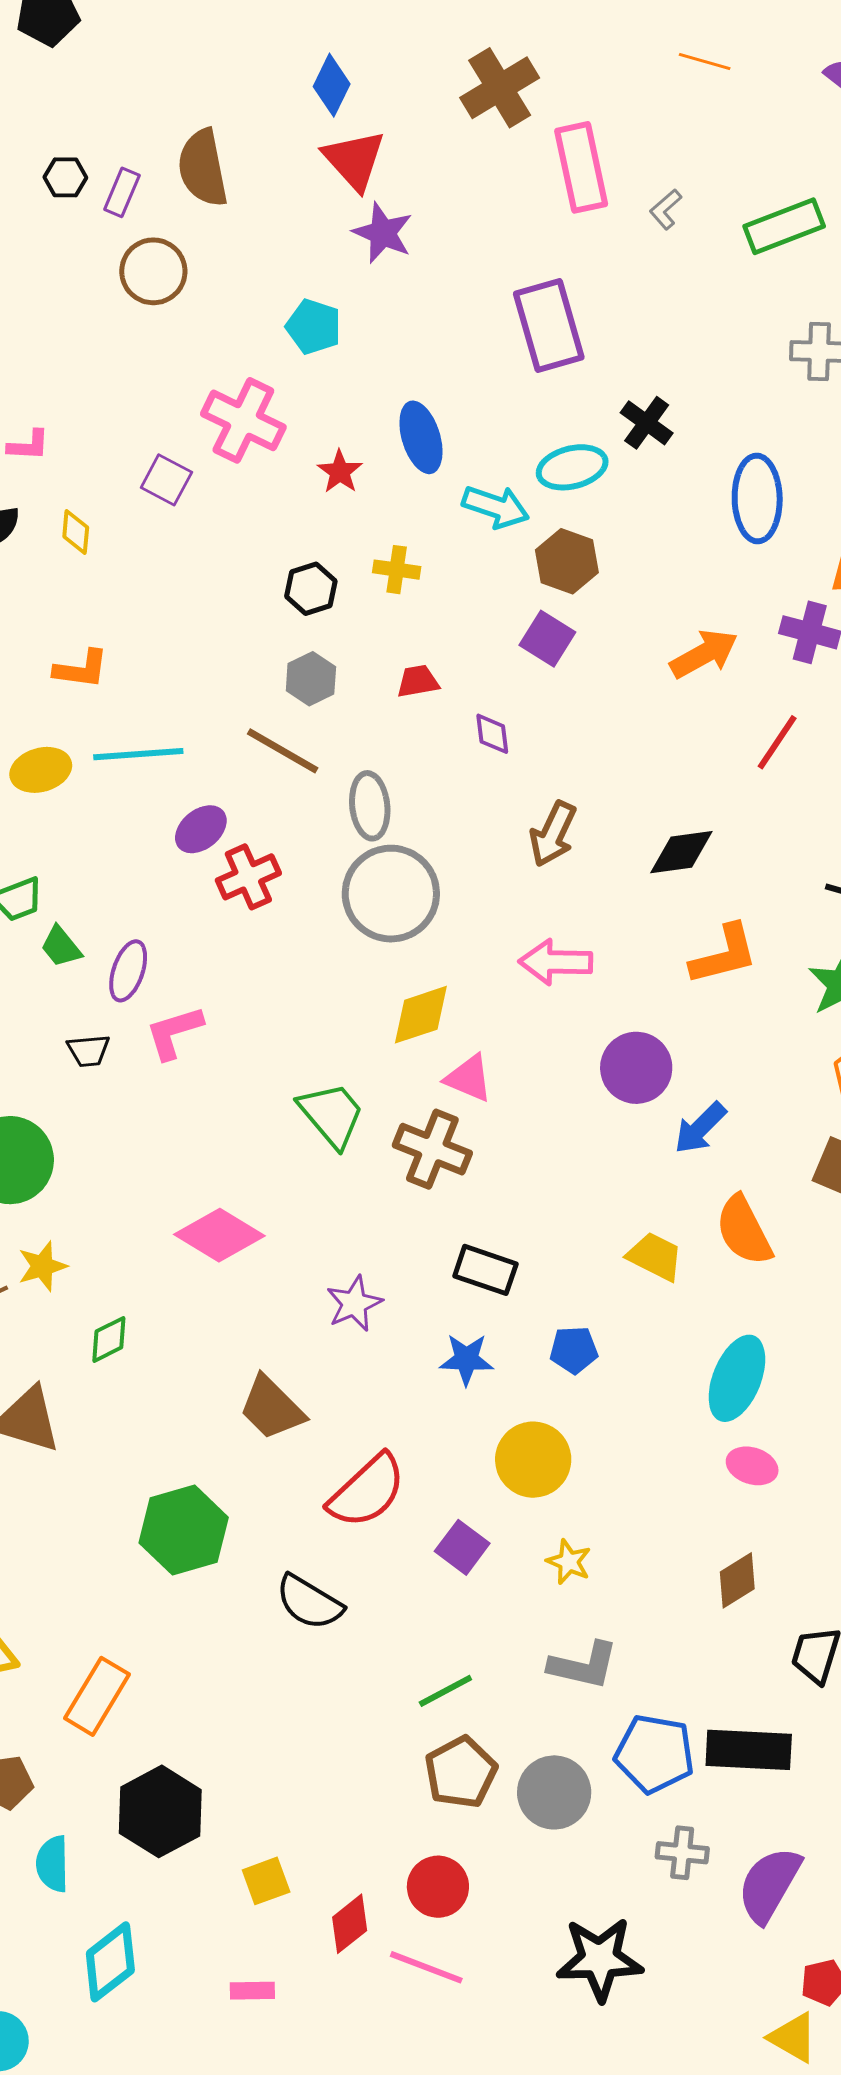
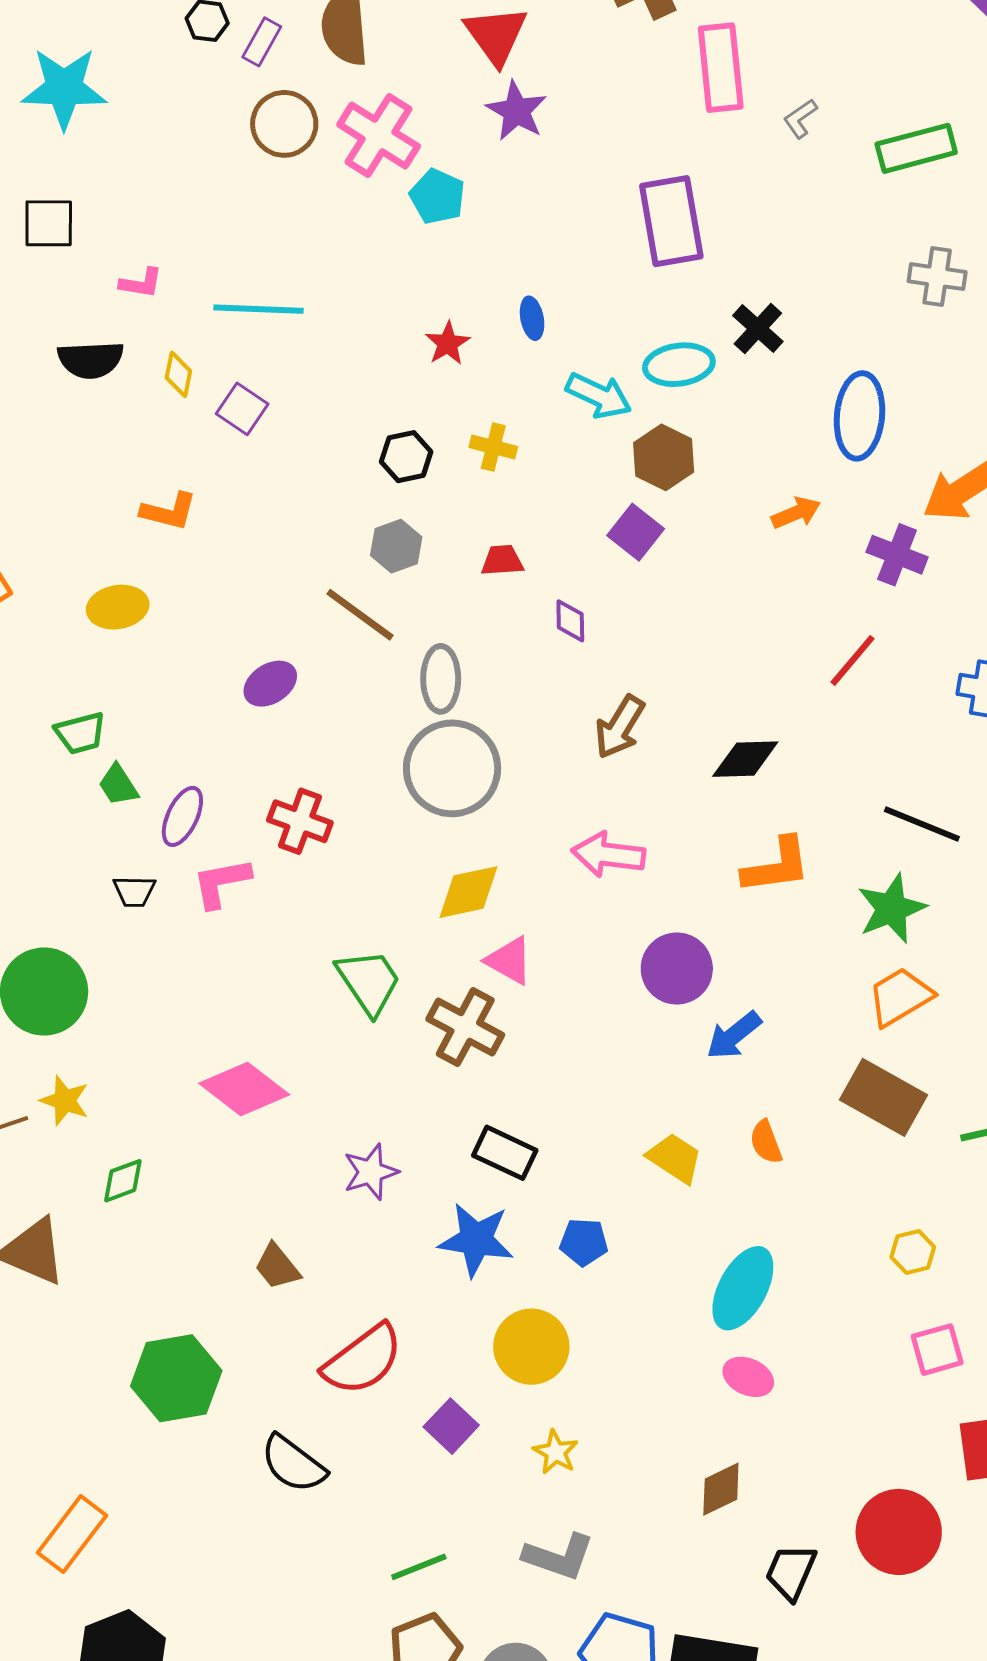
pink cross: (243, 420) -> (379, 135), moved
blue ellipse: (421, 437) -> (532, 318), size x0.6
purple square: (166, 480) -> (242, 409), moved
orange arrow: (704, 654) -> (796, 513), moved, size x0.7
cyan line: (138, 754) -> (259, 309), moved
red cross: (248, 877) -> (300, 821), moved, turned 38
orange semicircle: (744, 1230) -> (766, 1142), size x0.6
yellow star: (42, 1266) -> (65, 1101), turned 30
blue star: (466, 1359) -> (476, 1240), size x1.4
brown trapezoid: (272, 1408) -> (277, 1267), size x0.7

